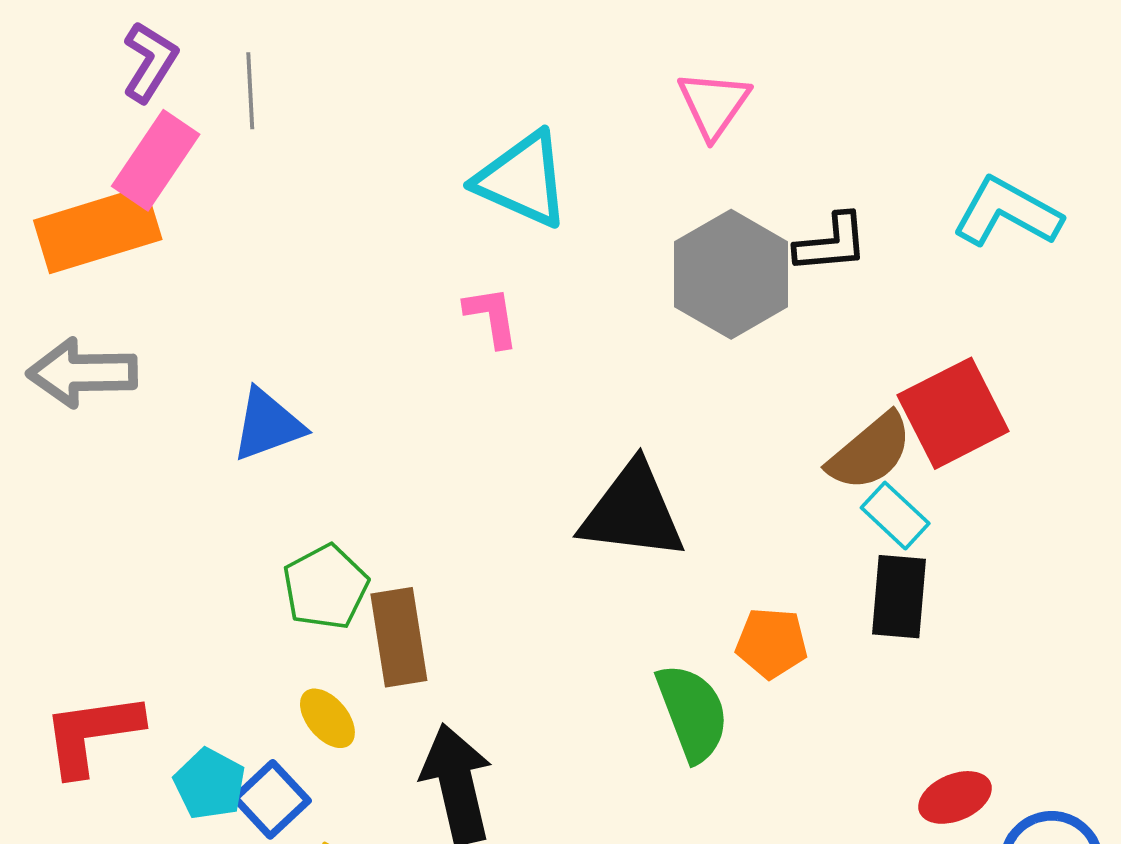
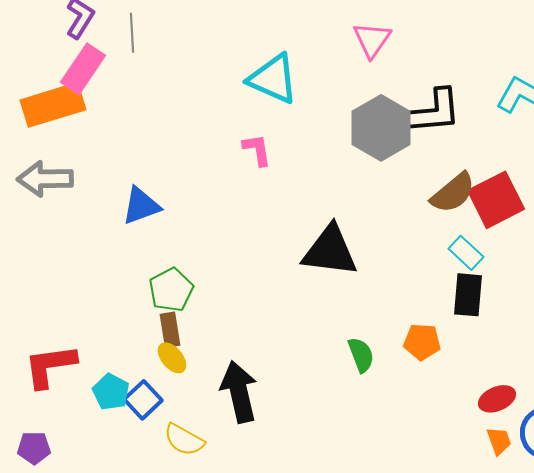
black L-shape: (831, 243) -> (433, 112), size x1.5
brown semicircle: (870, 452) -> (453, 193), moved
brown rectangle: (399, 637) -> (170, 330), moved, size x0.7
orange pentagon: (772, 643) -> (422, 342), moved
green semicircle: (692, 713) -> (361, 355), size x0.7

